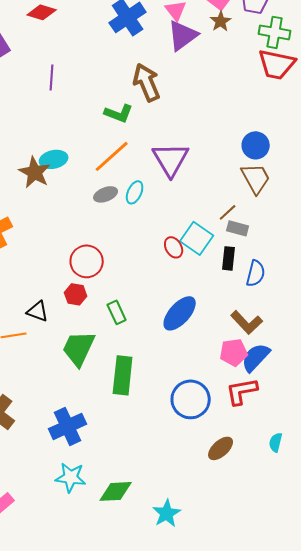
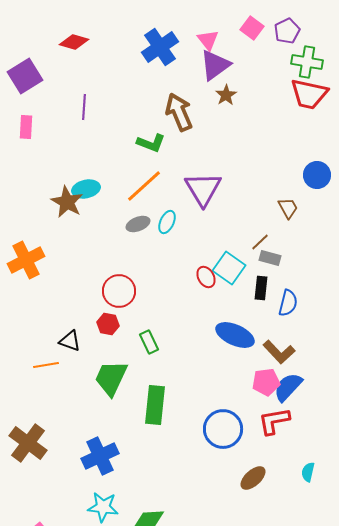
brown star: (221, 21) -> (226, 95), moved
blue circle: (256, 145) -> (317, 175), moved
brown trapezoid: (256, 178) -> (288, 208), size x0.7
blue ellipse: (180, 313) -> (235, 335), moved, turned 72

